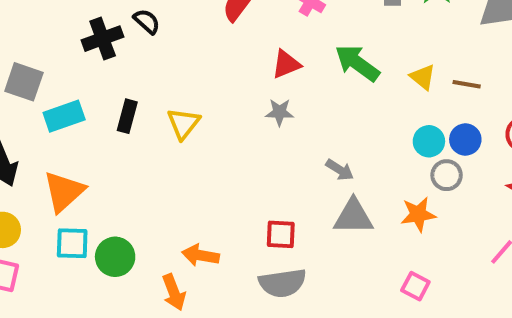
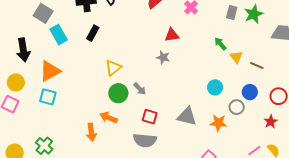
green arrow: (357, 63) -> (220, 44), moved, size x0.6
cyan rectangle: (64, 116) -> (59, 35), turned 66
black rectangle: (127, 116) -> (93, 33), moved
yellow triangle: (183, 124) -> (113, 68), moved
cyan circle: (429, 141) -> (215, 87), moved
gray arrow: (340, 170) -> (140, 89), moved
green circle: (115, 257) -> (118, 93), moved

